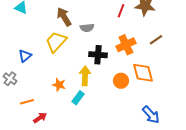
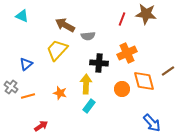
brown arrow: (64, 17) -> (65, 25), turned -30
brown line: (156, 40) -> (168, 71), moved
cyan rectangle: (78, 98) -> (89, 106), moved
orange line: (27, 102) -> (28, 96), moved

